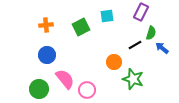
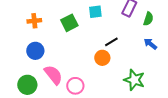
green semicircle: (151, 33) -> (148, 19), moved
black line: (135, 45) -> (111, 42), moved
green star: (133, 79) -> (134, 80), moved

